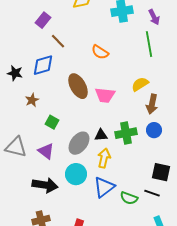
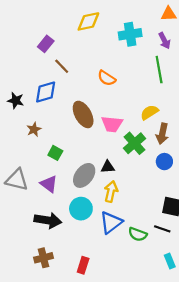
green cross: (126, 133) -> (134, 143), moved, turned -30

